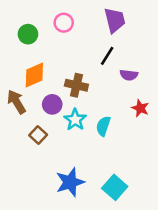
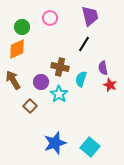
orange diamond: (34, 75) -> (17, 49), moved
purple semicircle: (129, 75) -> (103, 68), moved, turned 72
cyan semicircle: (103, 126) -> (81, 79), moved

